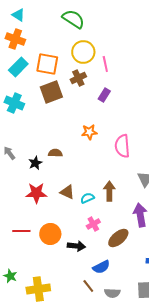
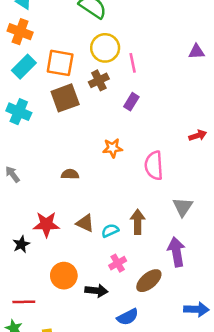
black star: (35, 163) -> (21, 244), moved
red line: (21, 231) -> (24, 302), moved

